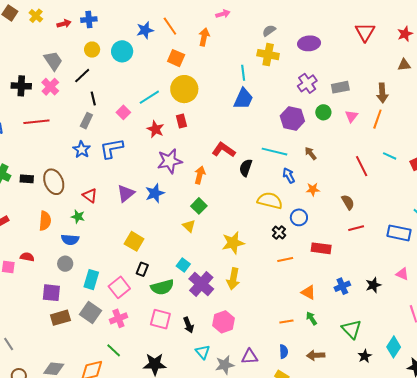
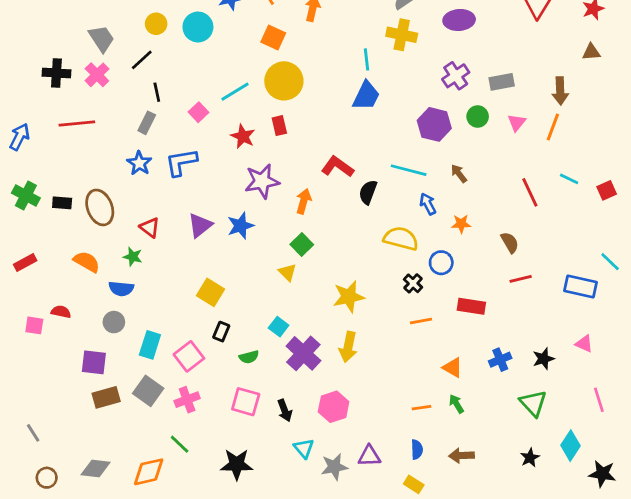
orange semicircle: (45, 221) -> (87, 262), turned -66
green semicircle: (162, 287) -> (249, 357), size x0.6
green triangle: (352, 329) -> (533, 403), moved

